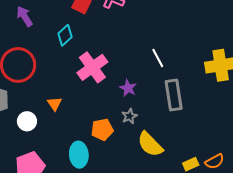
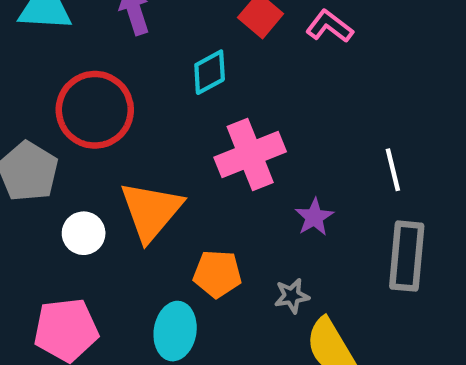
orange triangle: (55, 104) -> (151, 211), size x2.0
gray star: (129, 116) -> (292, 296), moved
orange pentagon: (102, 130) -> (217, 274), moved

